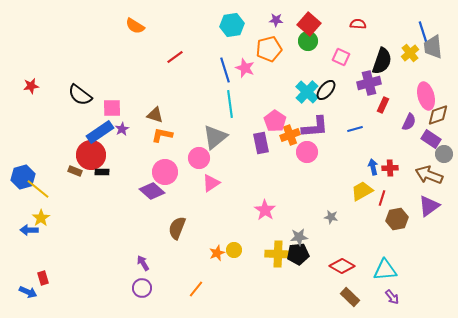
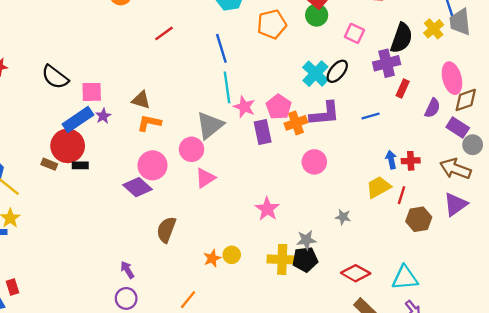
pink star: (245, 68) -> (244, 107), moved
pink circle: (307, 152) -> (314, 162), moved

